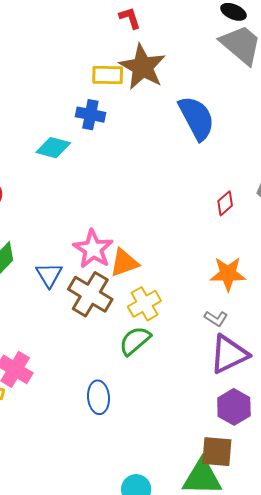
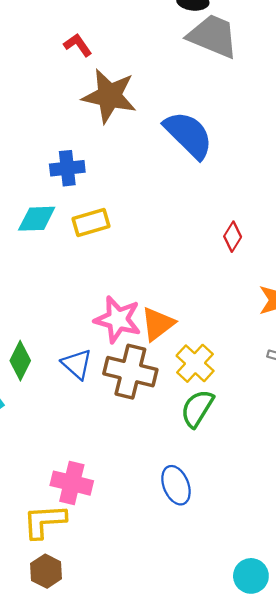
yellow rectangle: (108, 75) -> (91, 223), moved
red diamond: (225, 203) -> (233, 237), moved

